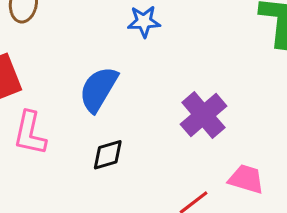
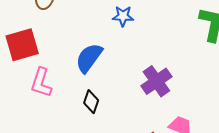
black diamond: (108, 155) -> (91, 102), turned -60

